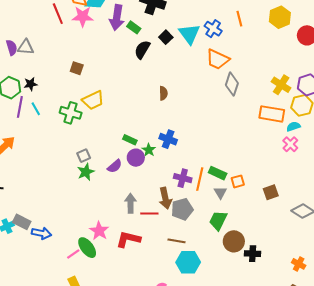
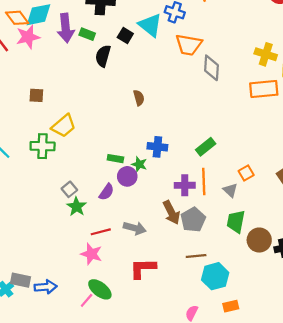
green rectangle: (218, 173) -> (206, 147), moved, turned -48
gray arrow: (130, 203) -> (135, 228), turned 120
red line: (149, 213) -> (101, 232), moved
pink star: (99, 231) -> (91, 254), moved

